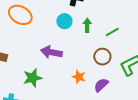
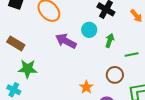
purple arrow: (51, 52) -> (66, 41), moved
green star: (33, 78) -> (28, 69), moved

